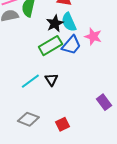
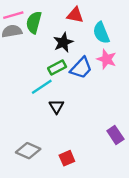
cyan semicircle: (69, 22) -> (101, 33), moved
green rectangle: (50, 46) -> (57, 67), size x0.7
cyan line: (30, 81) -> (42, 87), moved

